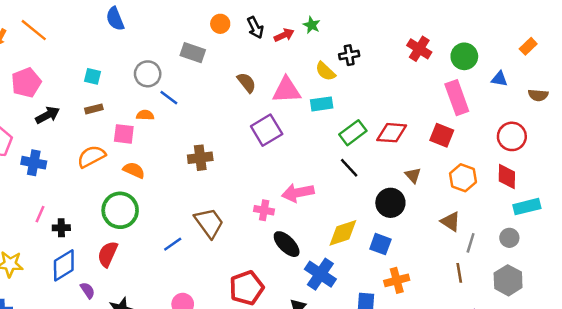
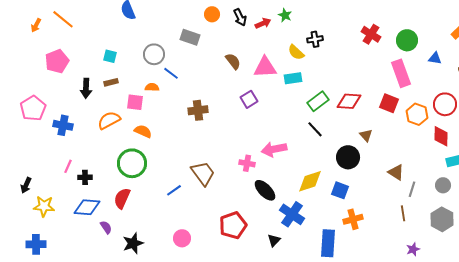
black arrow: (48, 115) -> (86, 88), moved, turned 120
purple square: (267, 130) -> (249, 99), size x0.7
brown cross: (200, 158) -> (198, 110), moved
orange hexagon: (463, 178) -> (417, 114), moved
blue diamond: (64, 265) -> (87, 207), turned 36

